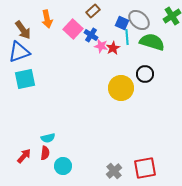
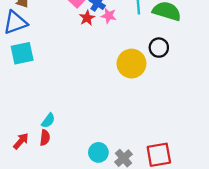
red star: (113, 48) -> (87, 18), moved
cyan semicircle: (48, 138) -> (48, 121), turned -40
cyan circle: (63, 166) -> (98, 152), moved

